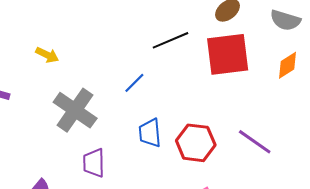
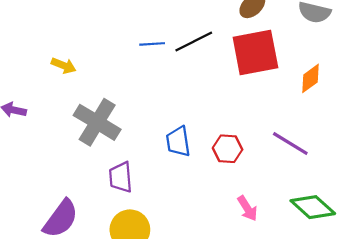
orange diamond: (287, 65) -> (310, 78), moved
blue line: (134, 83) -> (152, 44), moved, turned 45
red hexagon: (196, 143) -> (228, 149), size x0.7

